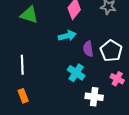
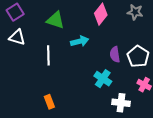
cyan arrow: (67, 36) -> (80, 41), moved
white line: (22, 65) -> (48, 55), moved

